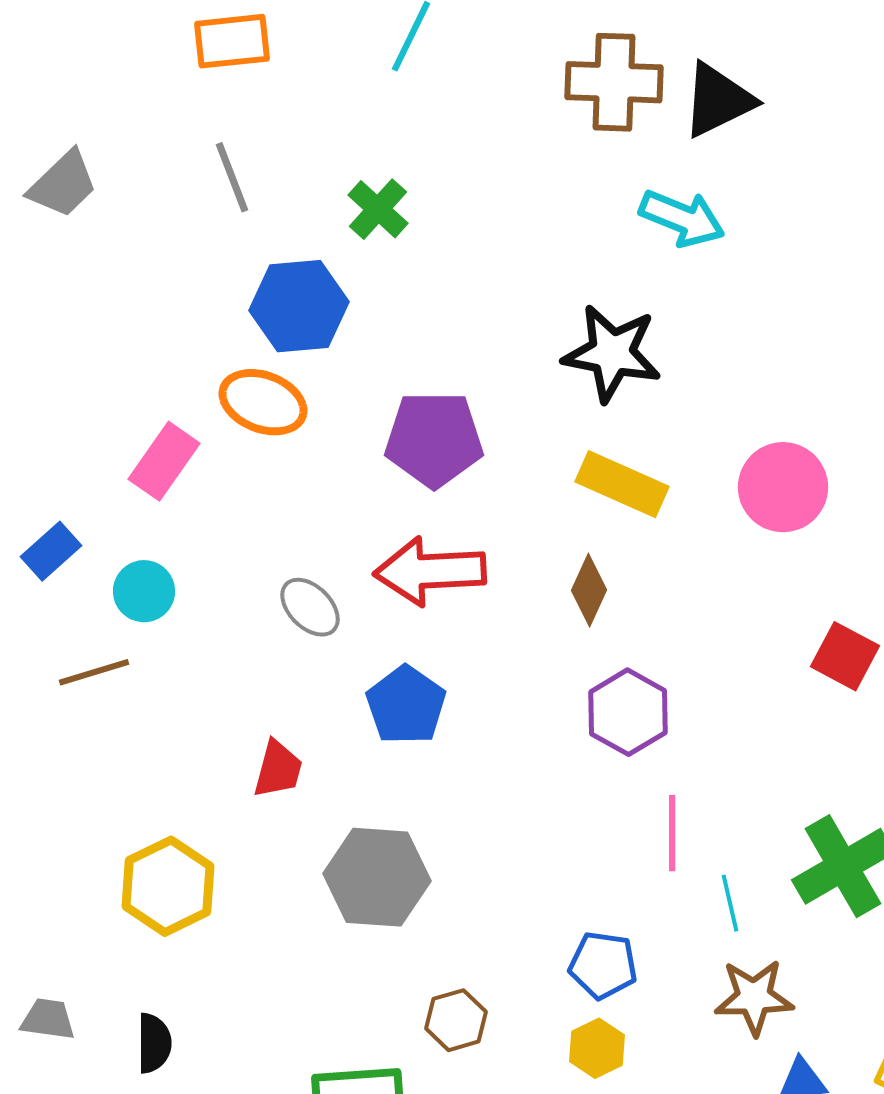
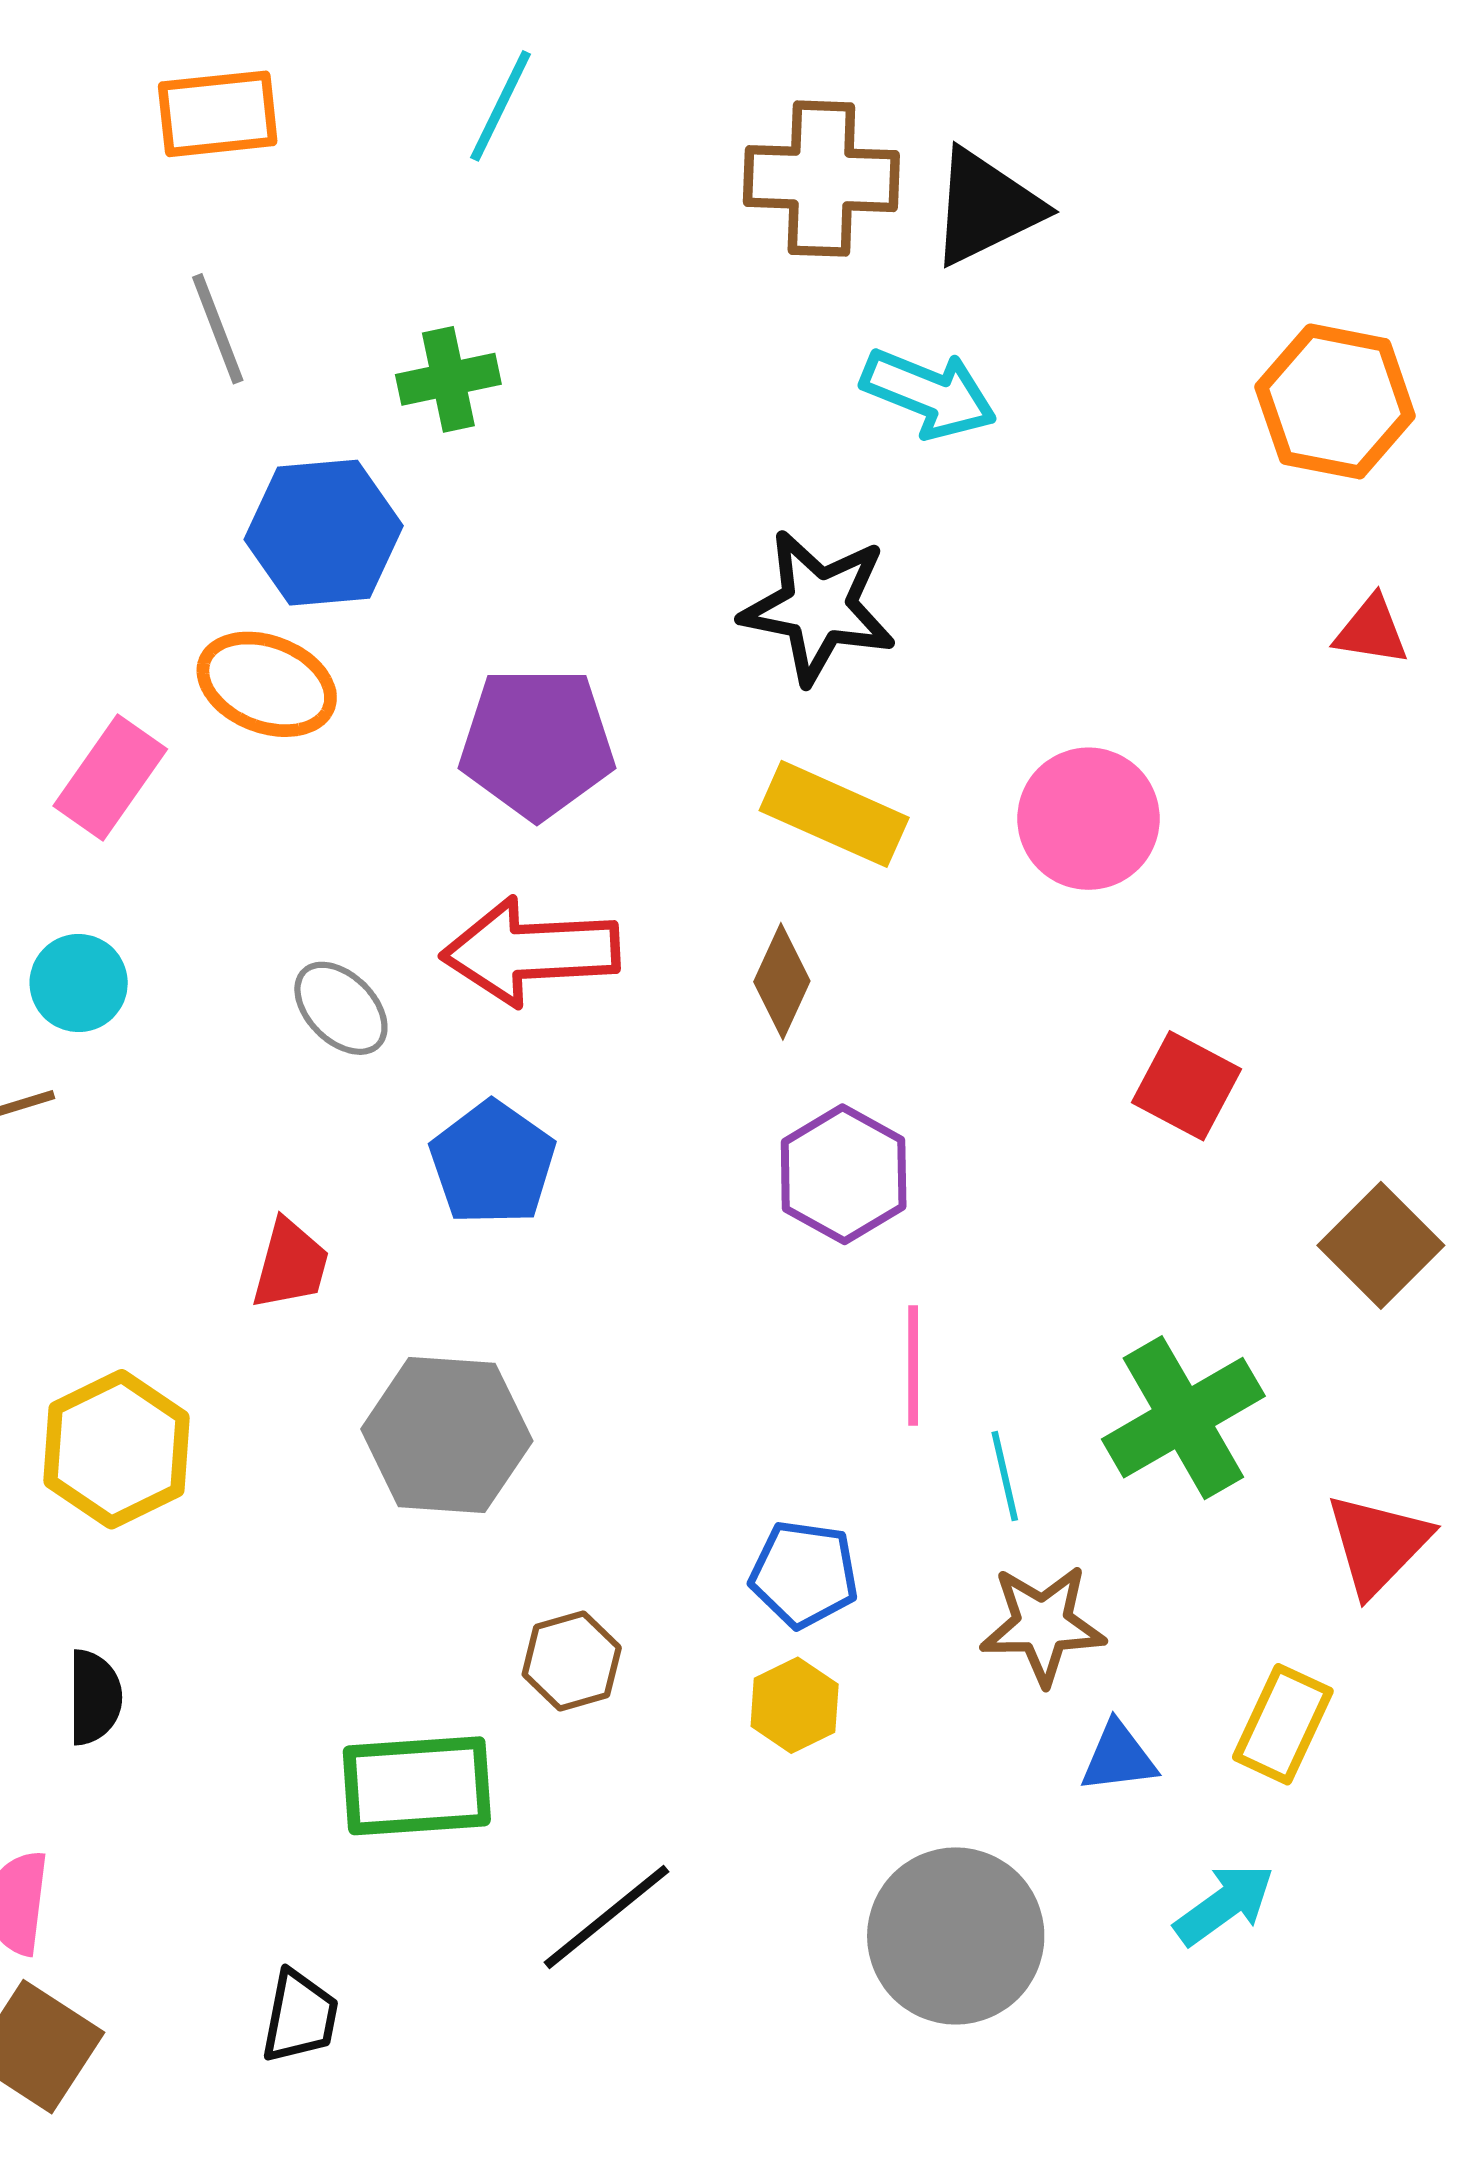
green cross: (378, 209) -> (448, 379), turned 36

